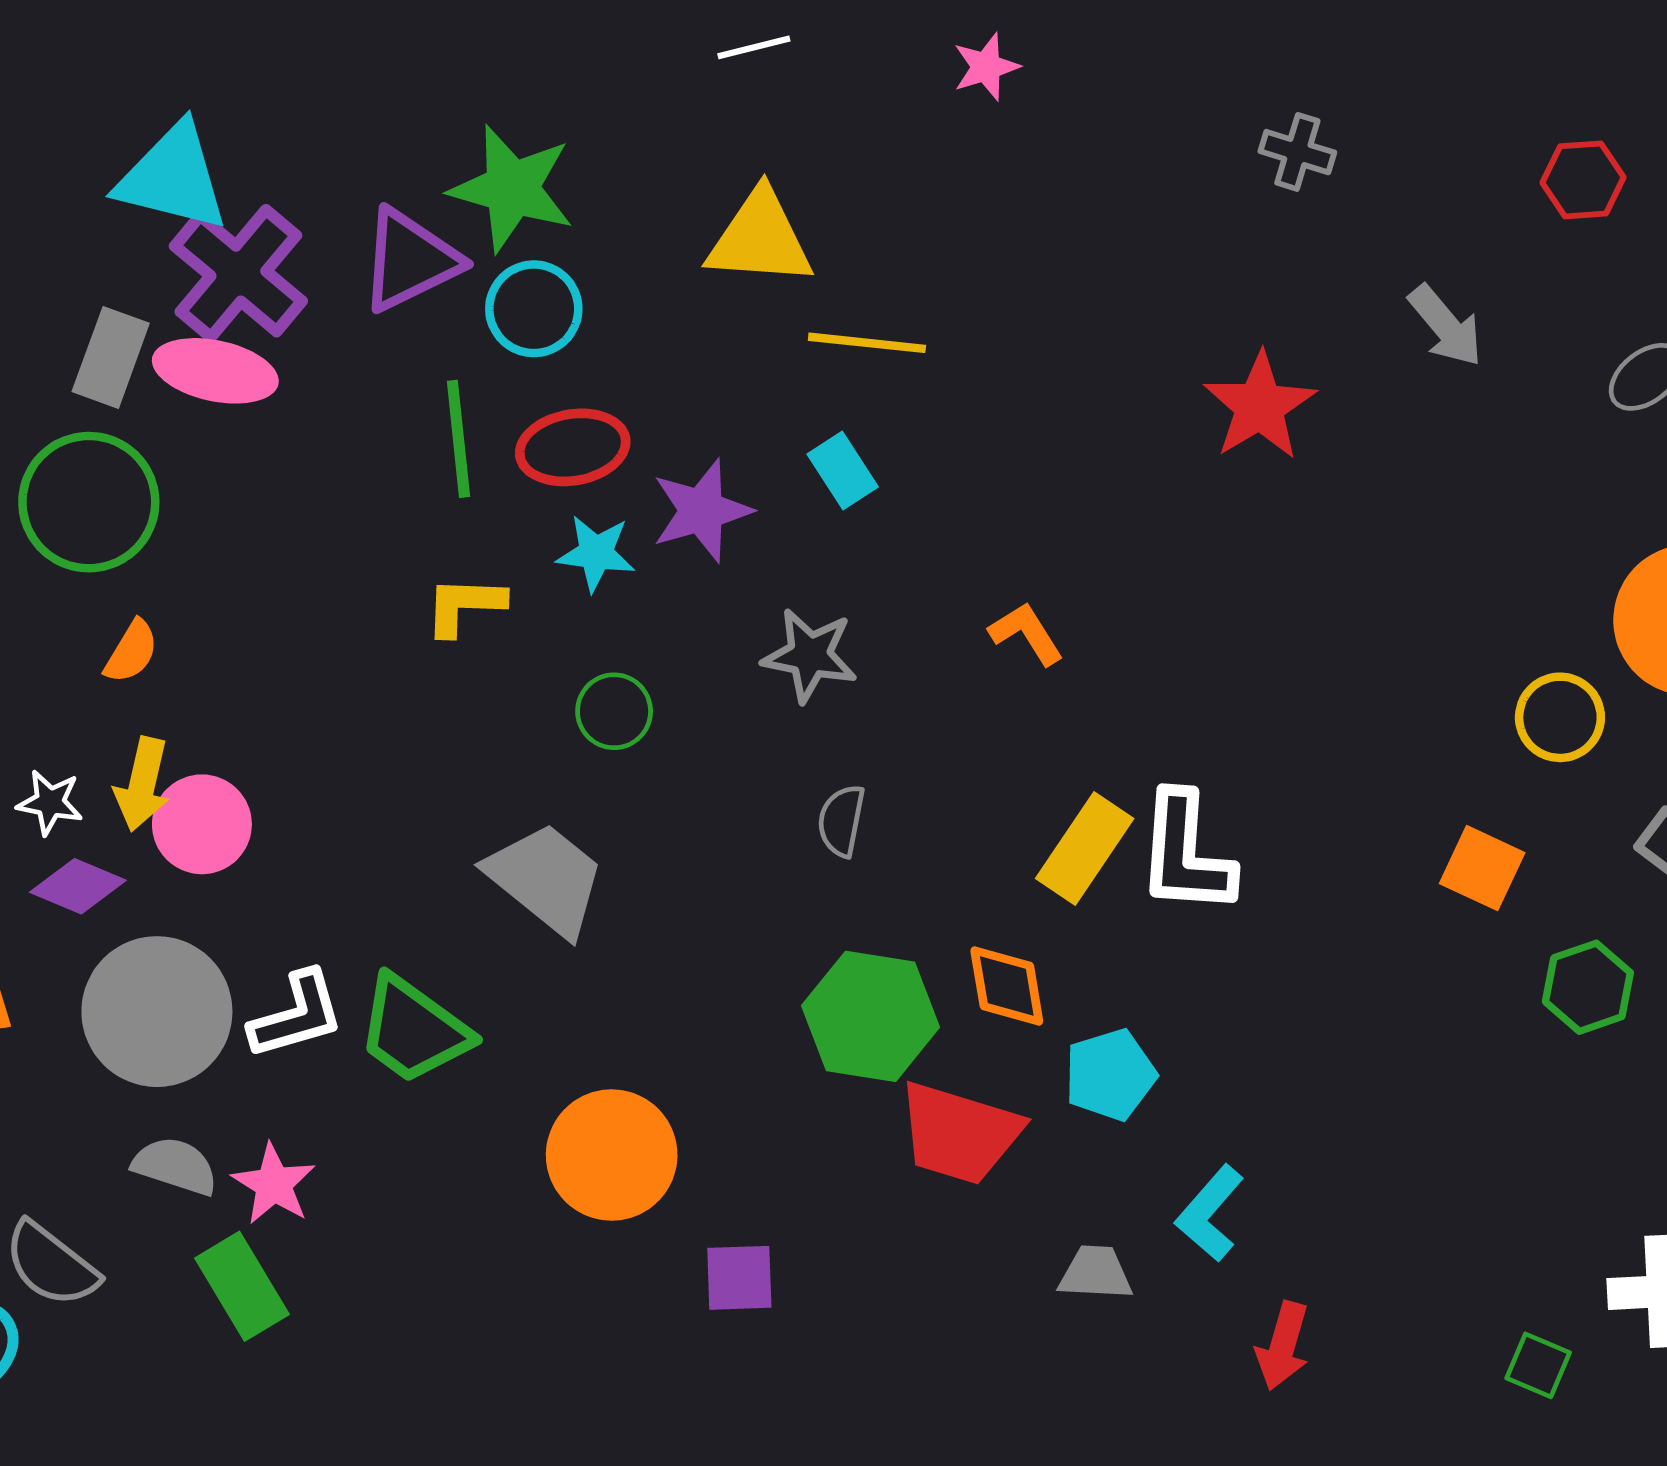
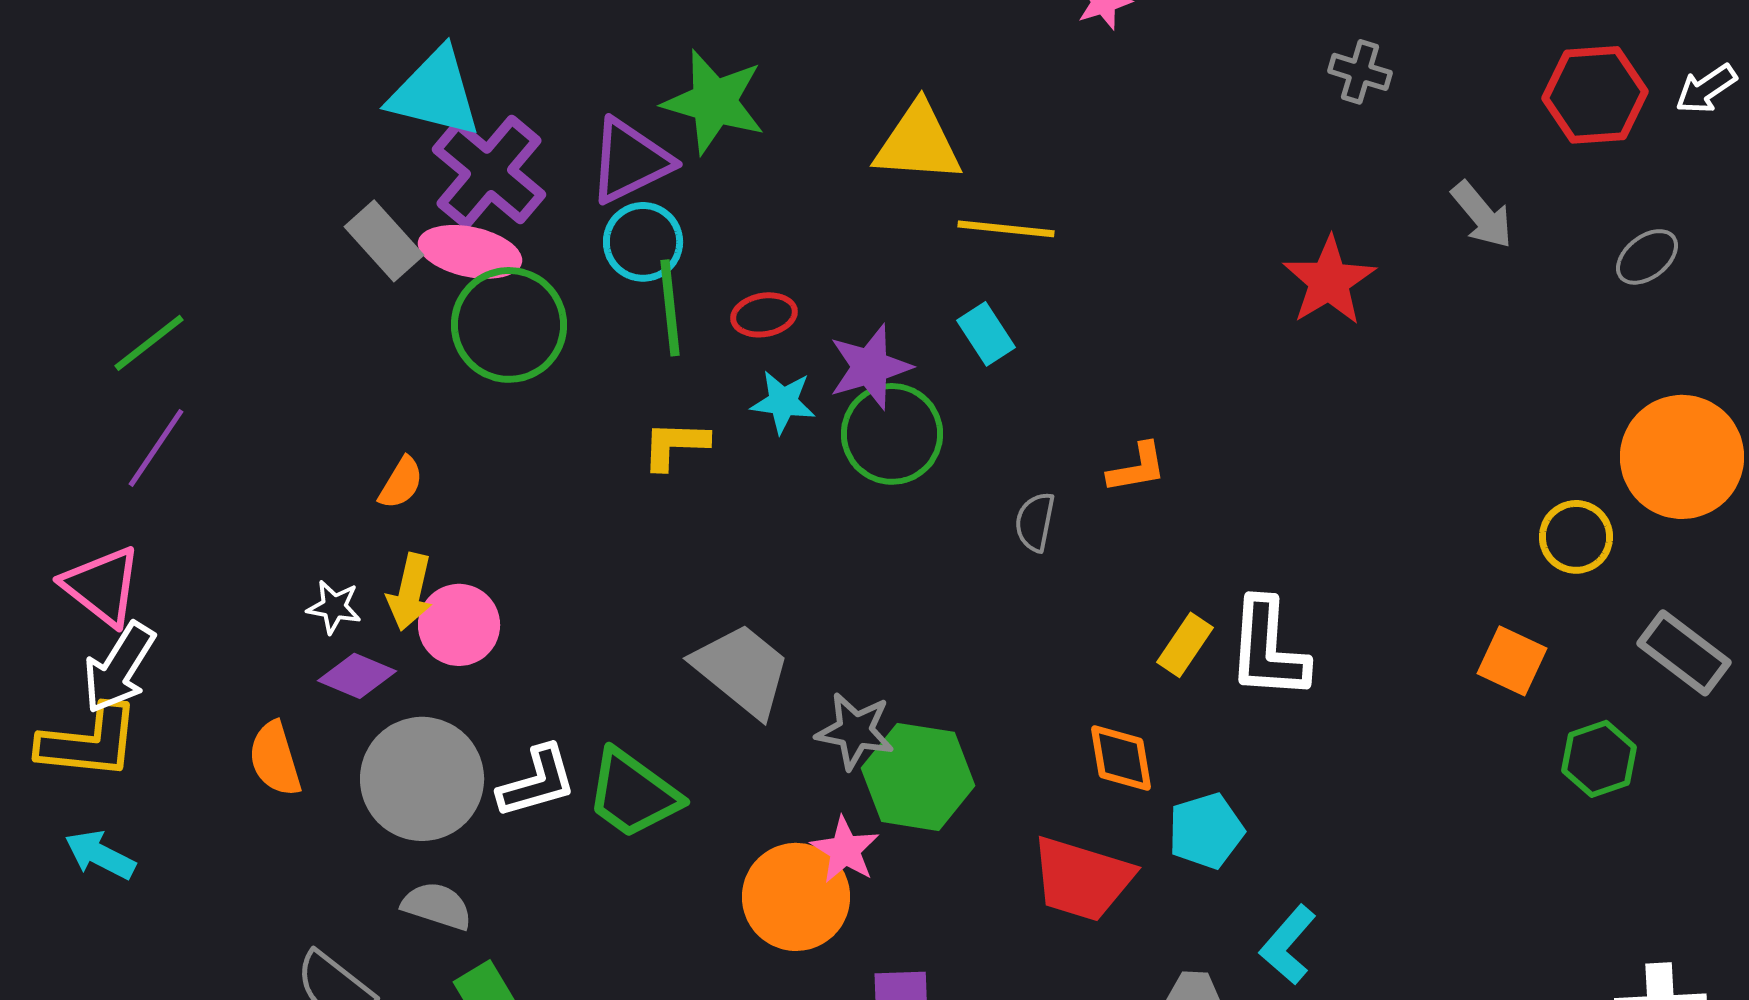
red hexagon: (1583, 180) -> (1595, 95), size x1.5
cyan circle: (534, 309) -> (643, 242), moved
gray rectangle: (111, 357) -> (384, 241), turned -62
red ellipse: (573, 447) -> (764, 315), size x0.7
green circle: (89, 502) -> (509, 325), moved
orange L-shape: (1026, 633) -> (1137, 468), turned 112
gray star: (810, 655) -> (855, 731), moved
green circle: (614, 711) -> (892, 434), moved, size x1.6
gray semicircle: (841, 821) -> (1035, 522), moved
yellow rectangle: (1085, 849) -> (1185, 645), size x0.7
green hexagon: (871, 1016) -> (918, 777), moved
pink star: (274, 1184) -> (845, 850), moved

